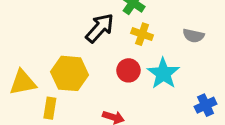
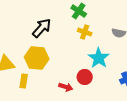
black arrow: (100, 28) -> (42, 28), moved
red circle: (128, 70) -> (85, 77), moved

